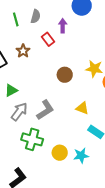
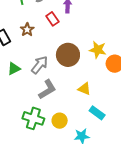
brown circle: (65, 75) -> (68, 55), size x1.5
gray arrow: (19, 112) -> (40, 65), moved
yellow circle: (60, 153) -> (60, 121), moved

